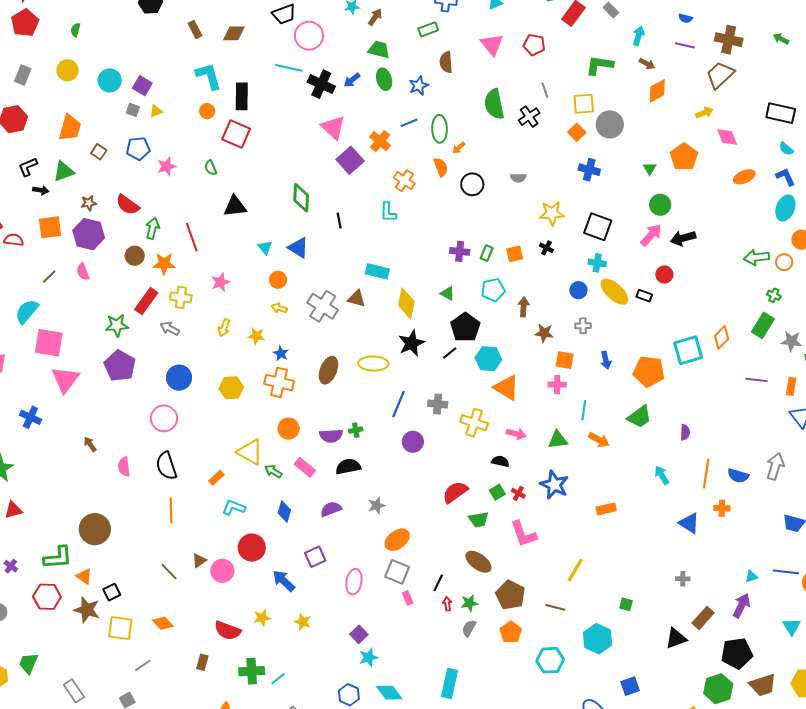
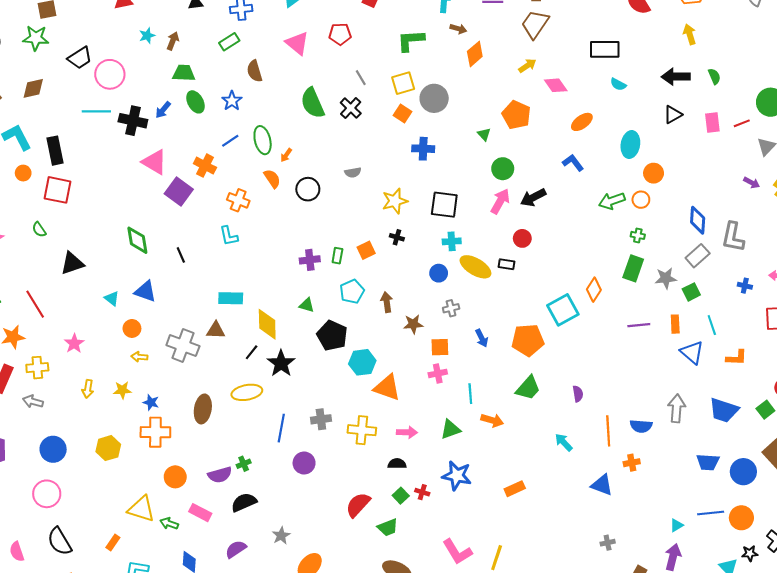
blue L-shape: (785, 177) -> (573, 163), moved
black line: (450, 353) -> (252, 352), moved
pink L-shape: (523, 534) -> (457, 552), moved

